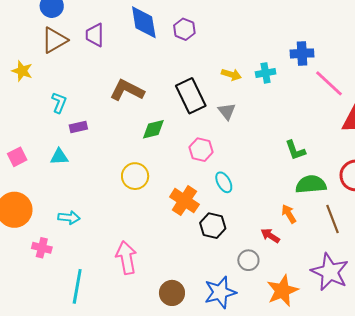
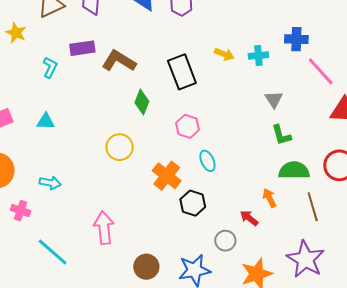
gray triangle: (227, 111) -> (274, 99), moved
purple rectangle: (78, 127) -> (82, 48), moved, size x1.4
green diamond: (153, 129) -> (142, 102), turned -60
cyan line: (77, 286) -> (53, 252), turned -64

